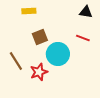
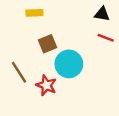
red line: (83, 38) -> (106, 38), moved
red star: (39, 72) -> (46, 85), turned -30

